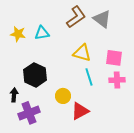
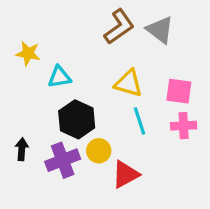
cyan triangle: (42, 33) -> (59, 77), moved
black hexagon: (35, 75) -> (77, 119), moved
purple cross: (29, 113) -> (63, 160), moved

